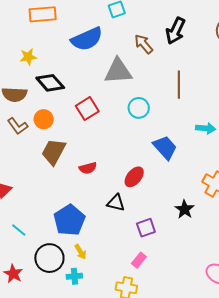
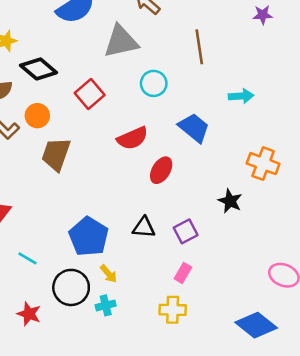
red semicircle: (88, 168) -> (132, 138), moved, size x1.4
black triangle: (116, 203) -> (144, 227), moved

